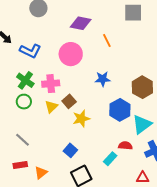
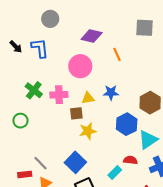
blue L-shape: (30, 51) -> (40, 48), moved, turned -125
brown square: (69, 101) -> (76, 113), turned 32
green circle: (24, 102) -> (20, 121), moved
yellow triangle: (51, 107) -> (88, 98), moved, turned 32
gray line: (23, 140) -> (40, 163), moved
blue square: (70, 150) -> (75, 162), size x1.5

